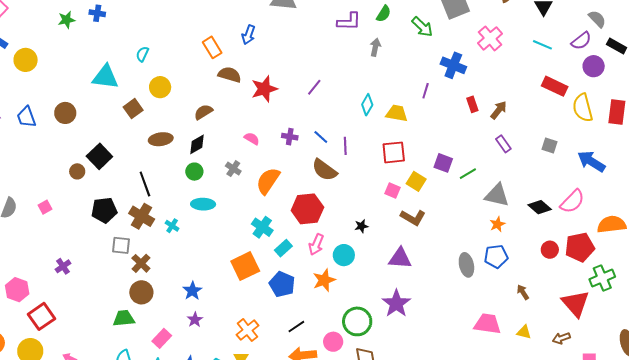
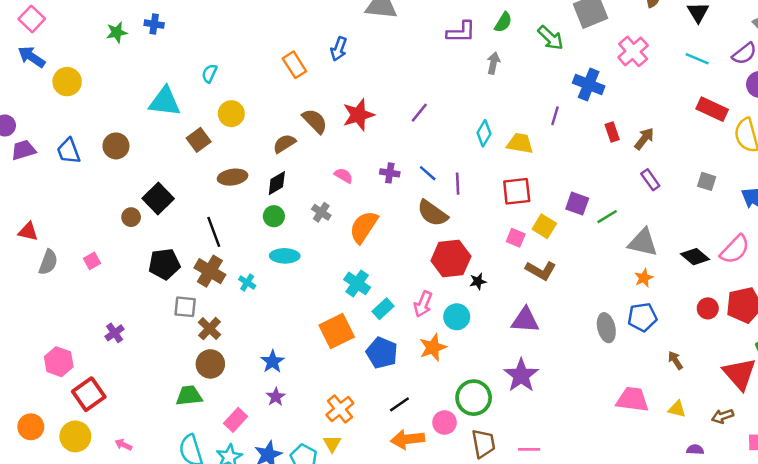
brown semicircle: (230, 75) -> (315, 121), moved, turned 30
red hexagon: (307, 209) -> (451, 259), moved

